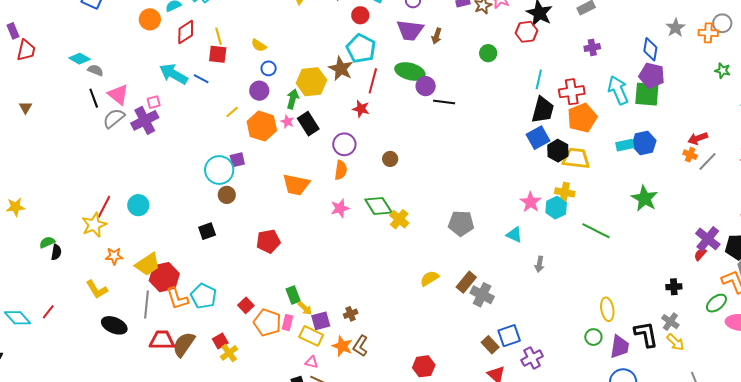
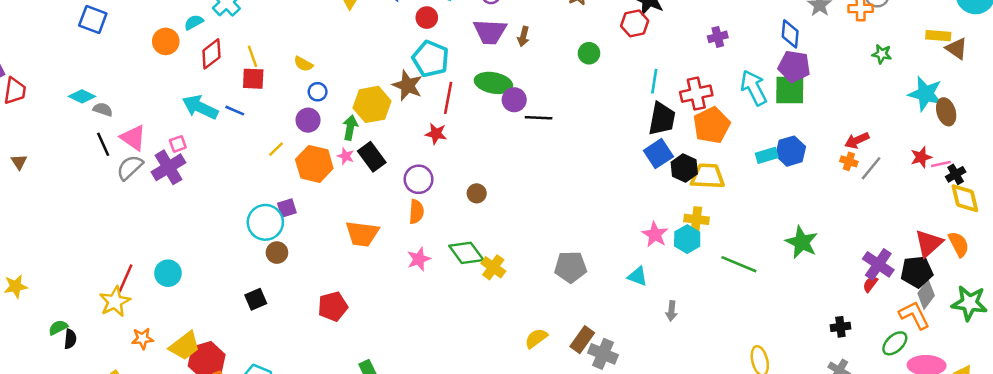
green star: (644, 198) -> (802, 242), moved

